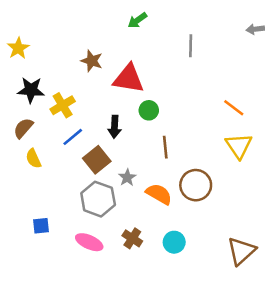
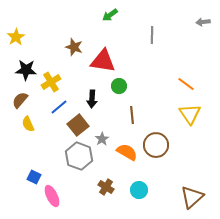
blue square: (41, 226) -> (34, 177), turned 32
pink ellipse: (89, 242) -> (52, 196), moved, turned 40

